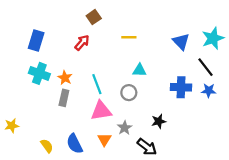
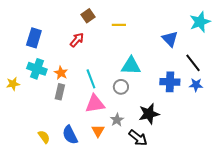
yellow line: (129, 37) -> (119, 25), moved
cyan star: (213, 38) -> (200, 22), moved
cyan triangle: (139, 70) -> (131, 66), size x1.5
black star: (159, 121) -> (149, 114), size x1.5
yellow star: (12, 126) -> (13, 84), moved

